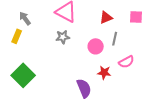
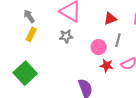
yellow rectangle: (17, 36) -> (31, 34), moved
red star: (104, 73) -> (107, 66), moved

